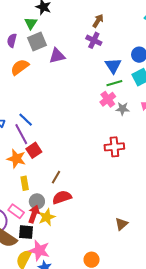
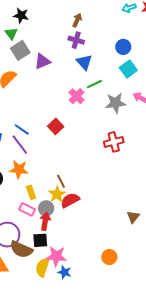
blue triangle: (113, 66) -> (84, 62), moved
green line: (114, 83) -> (94, 84), moved
pink cross: (108, 99) -> (77, 96), moved
gray star: (123, 109) -> (116, 103), size x1.5
red square: (34, 150) -> (56, 126), moved
brown line: (56, 177) -> (61, 181), turned -48
pink rectangle: (16, 211) -> (27, 209), moved
yellow star: (47, 217) -> (57, 194), moved

